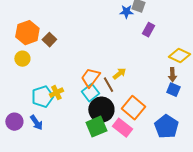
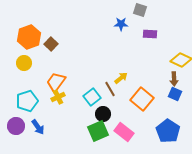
blue star: (126, 12) -> (121, 24), moved
purple rectangle: (148, 30) -> (150, 34), turned 64
orange trapezoid: (90, 78) -> (56, 82), moved
cyan pentagon: (42, 97) -> (27, 101), moved
orange square: (133, 108) -> (142, 99), moved
black circle: (101, 110) -> (103, 114), size x0.6

